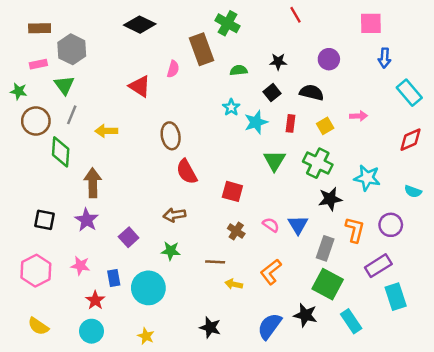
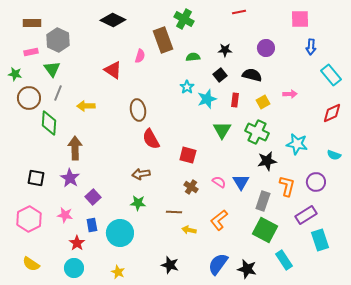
red line: (295, 15) -> (239, 12), turned -72
purple square: (129, 237) -> (93, 197), moved
black star: (305, 315) -> (247, 269), moved

